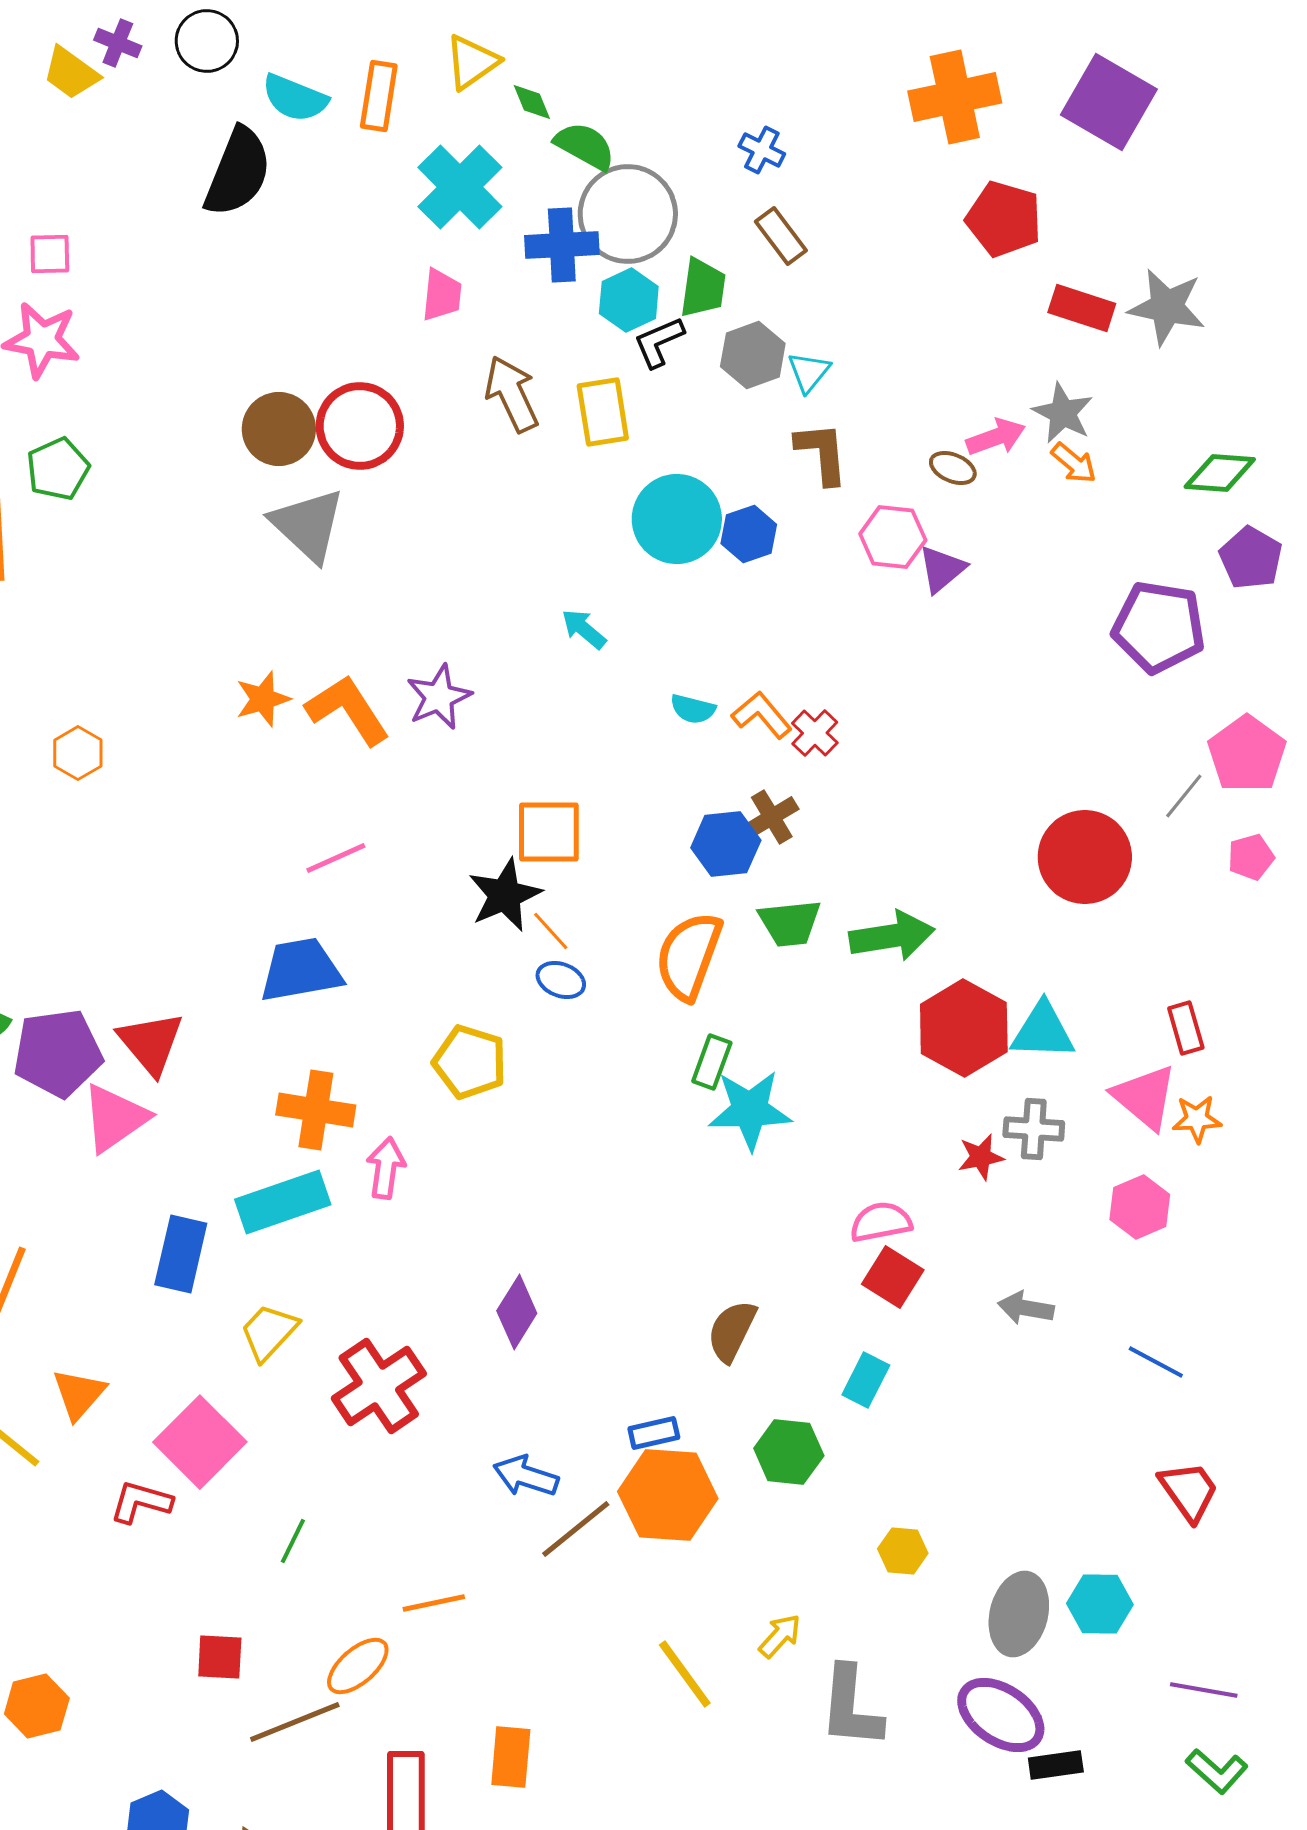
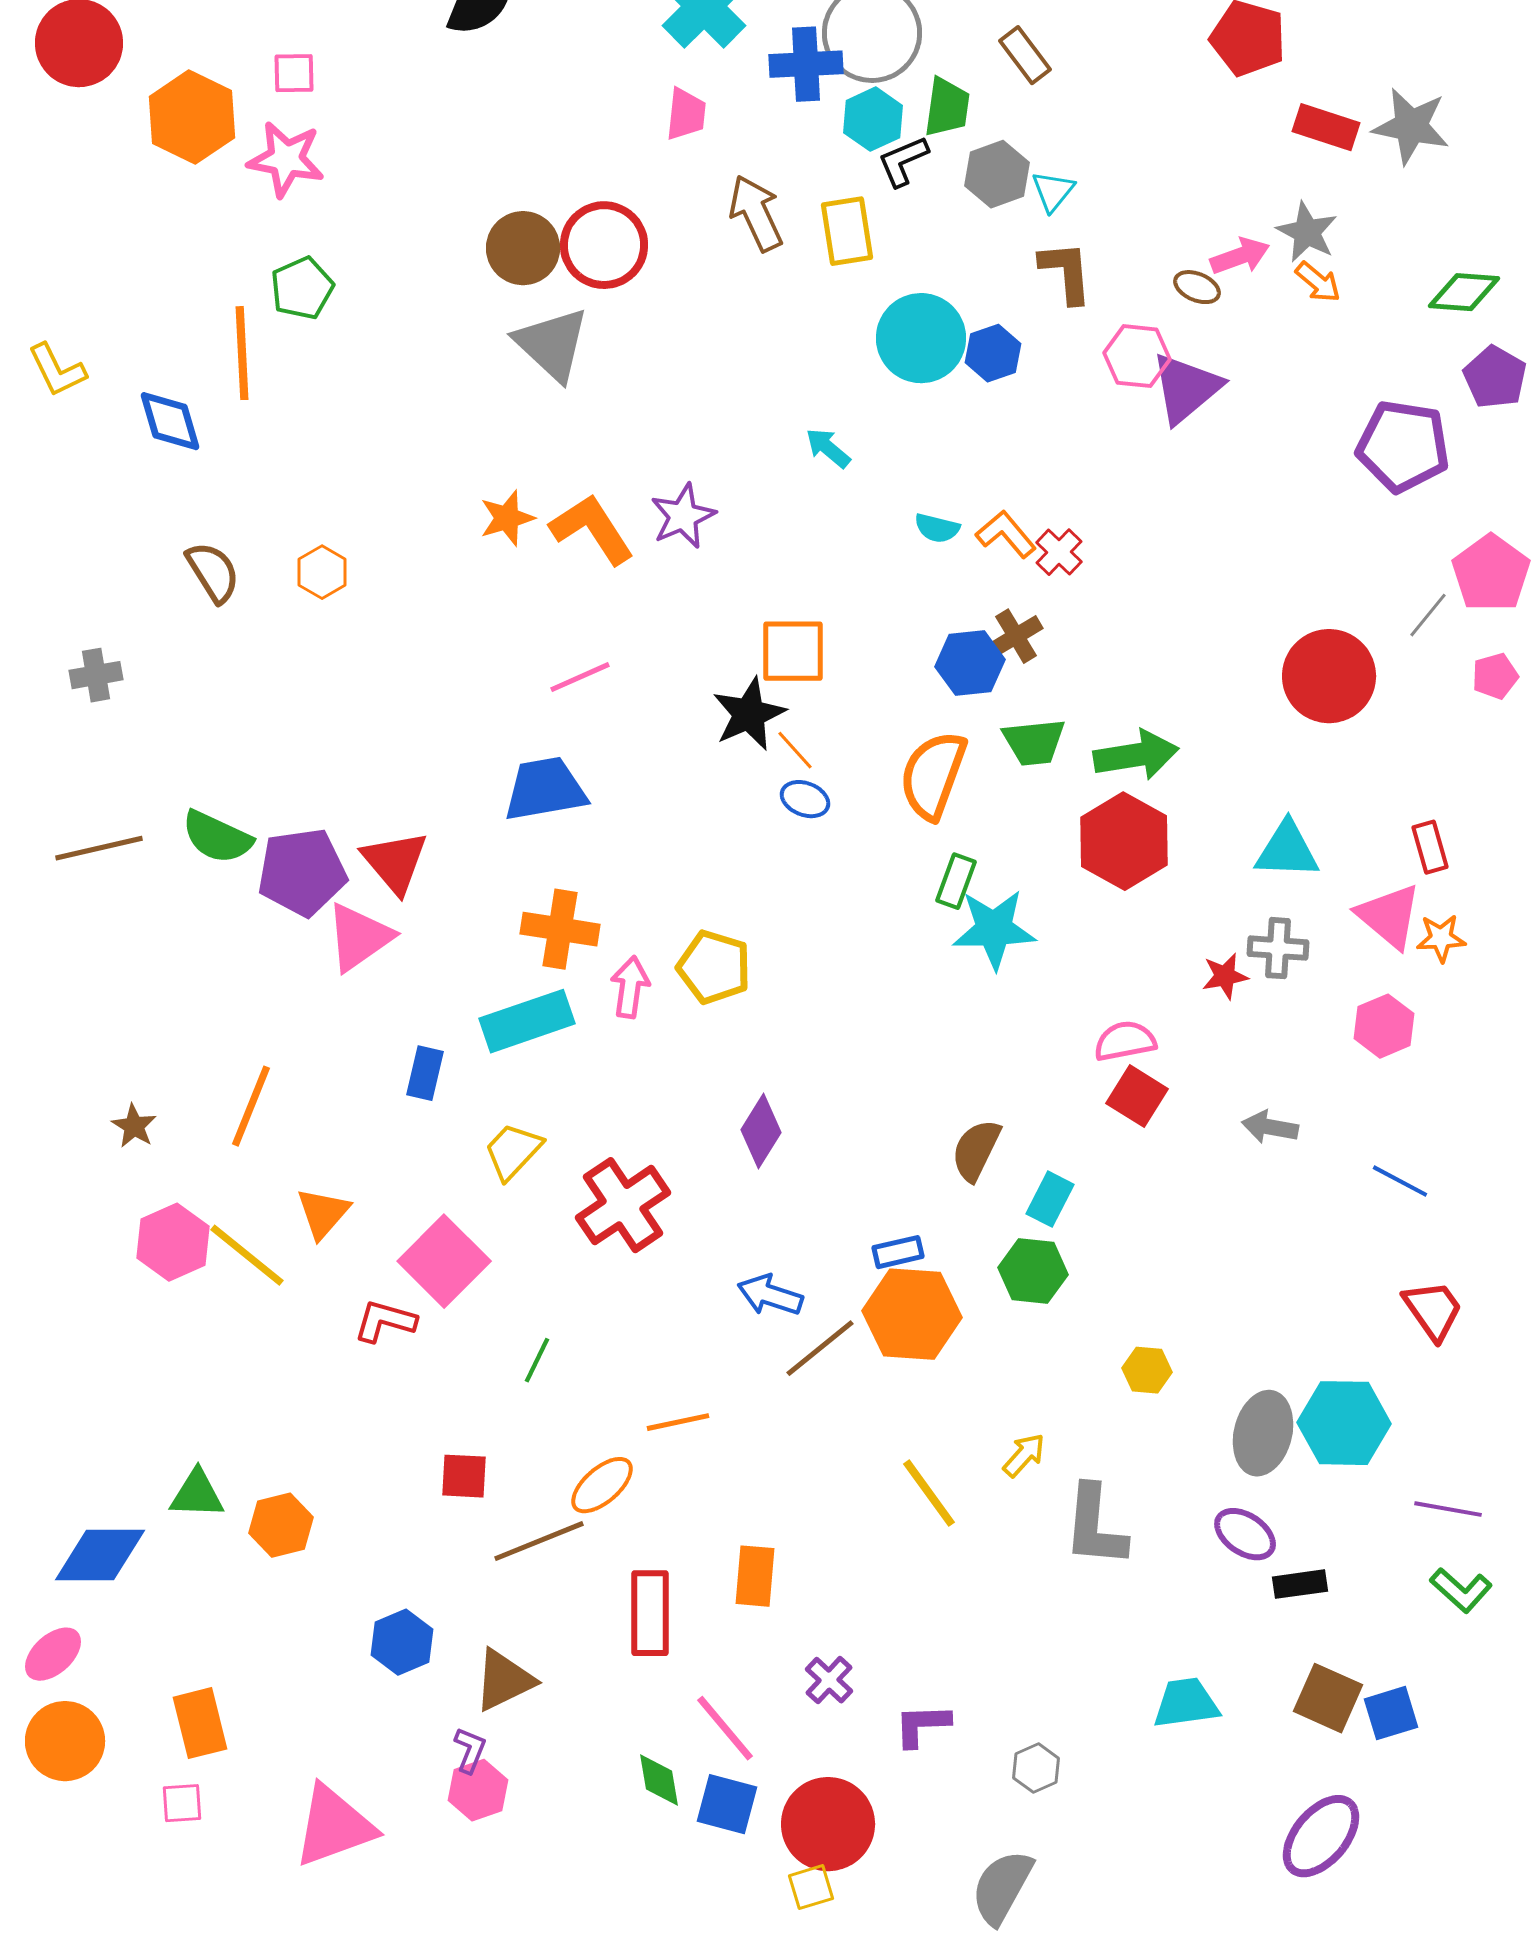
purple triangle: (942, 569) -> (1186, 388), size x1.5
red hexagon: (964, 1028) -> (1124, 841), moved
yellow pentagon: (470, 1062) -> (714, 967), moved
blue rectangle: (181, 1254) -> (425, 1073), size x0.7
cyan rectangle: (866, 1380) -> (1050, 1199), moved
cyan hexagon: (1100, 1604) -> (1344, 1423), size x1.4
purple ellipse: (1001, 1715) -> (1245, 1534), size x0.7

